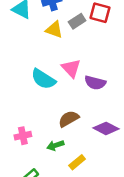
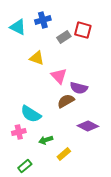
yellow triangle: (54, 30) -> (37, 58), moved
cyan semicircle: (43, 79) -> (31, 114), moved
brown semicircle: (69, 119) -> (66, 101), moved

